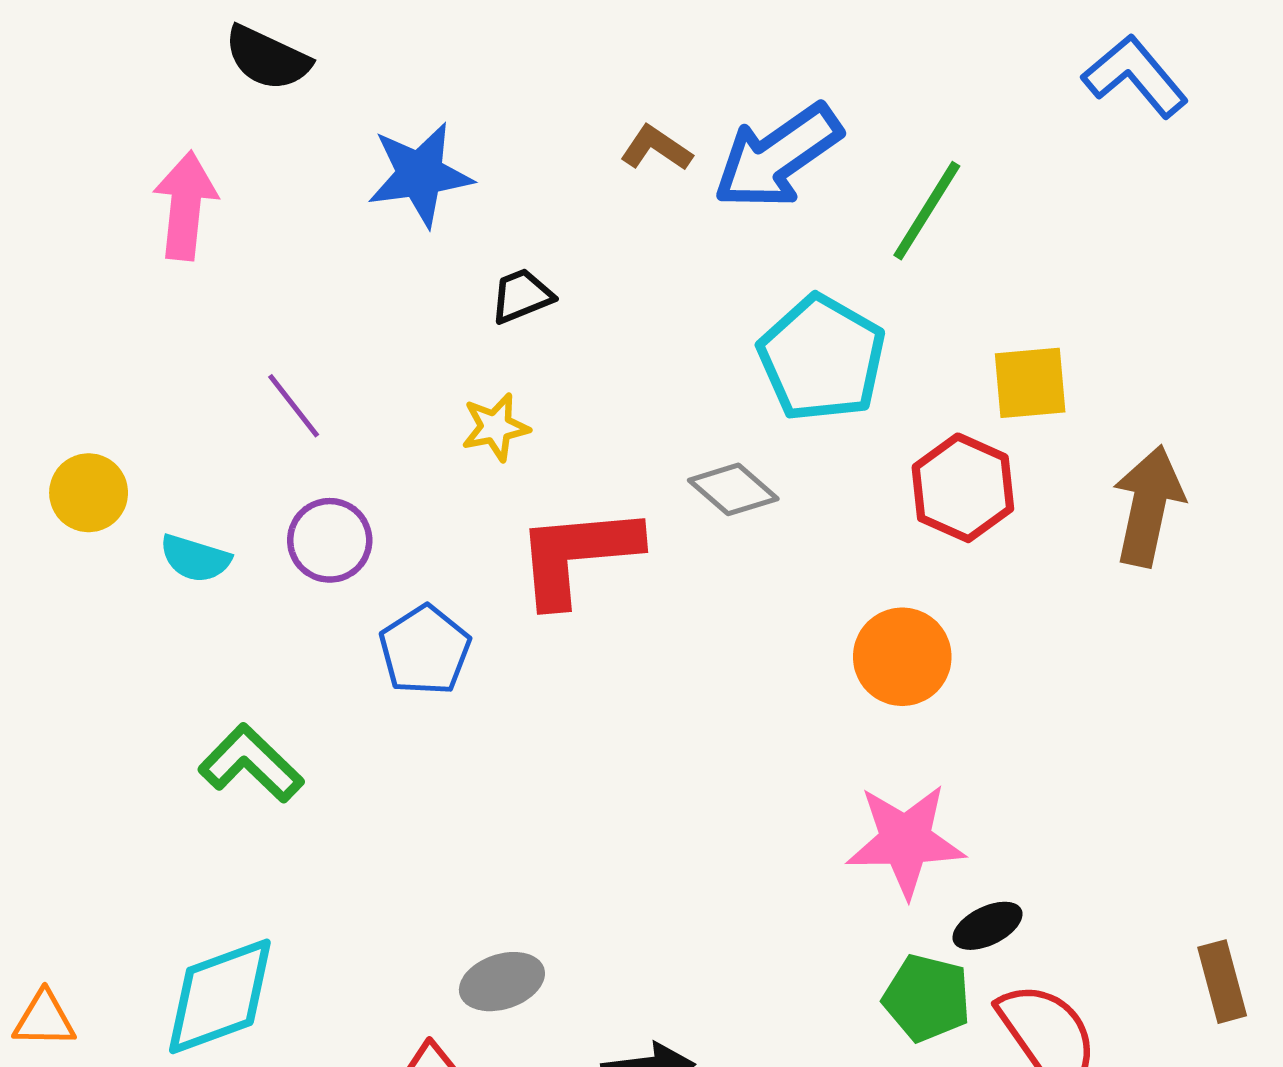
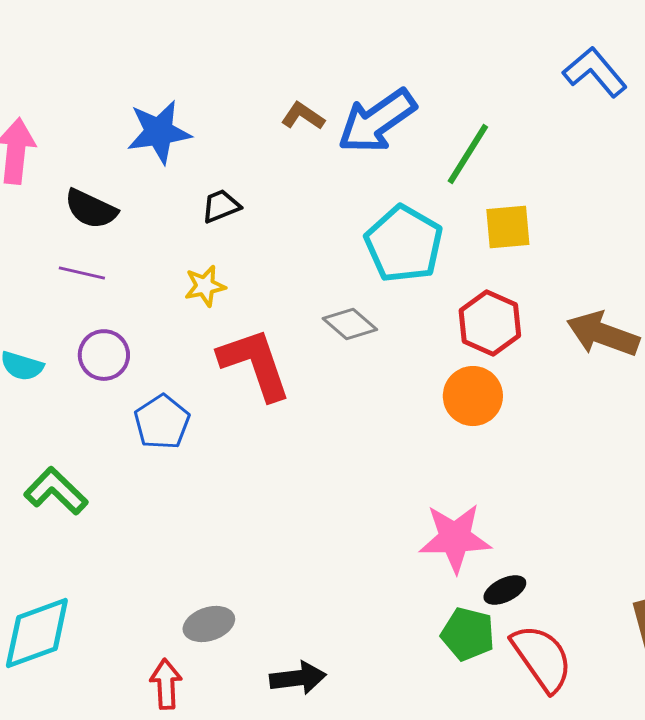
black semicircle: (267, 58) -> (91, 209), moved
yellow square: (1030, 383) -> (508, 227), moved
purple line: (294, 406) -> (82, 273), turned -39
brown arrow: (1148, 506) -> (603, 334), turned -82
red L-shape: (577, 555) -> (255, 364), turned 76
orange circle: (902, 657) -> (473, 396), moved

